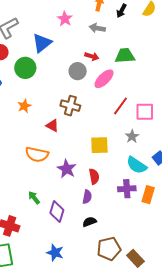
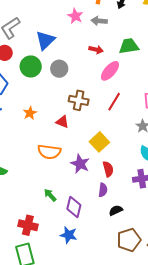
pink star: (65, 19) -> (75, 16), moved
gray circle: (78, 71) -> (59, 69), moved
orange star: (24, 106) -> (30, 113), moved
red line: (120, 106) -> (114, 102), moved
yellow square: (99, 145) -> (99, 142), moved, turned -36
black semicircle: (89, 222) -> (116, 210), moved
blue star: (55, 253) -> (69, 235), moved

